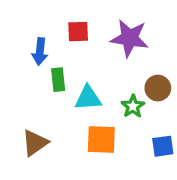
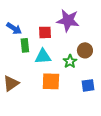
red square: (78, 32) -> (45, 32), moved
blue arrow: (40, 51) -> (14, 28), turned -63

